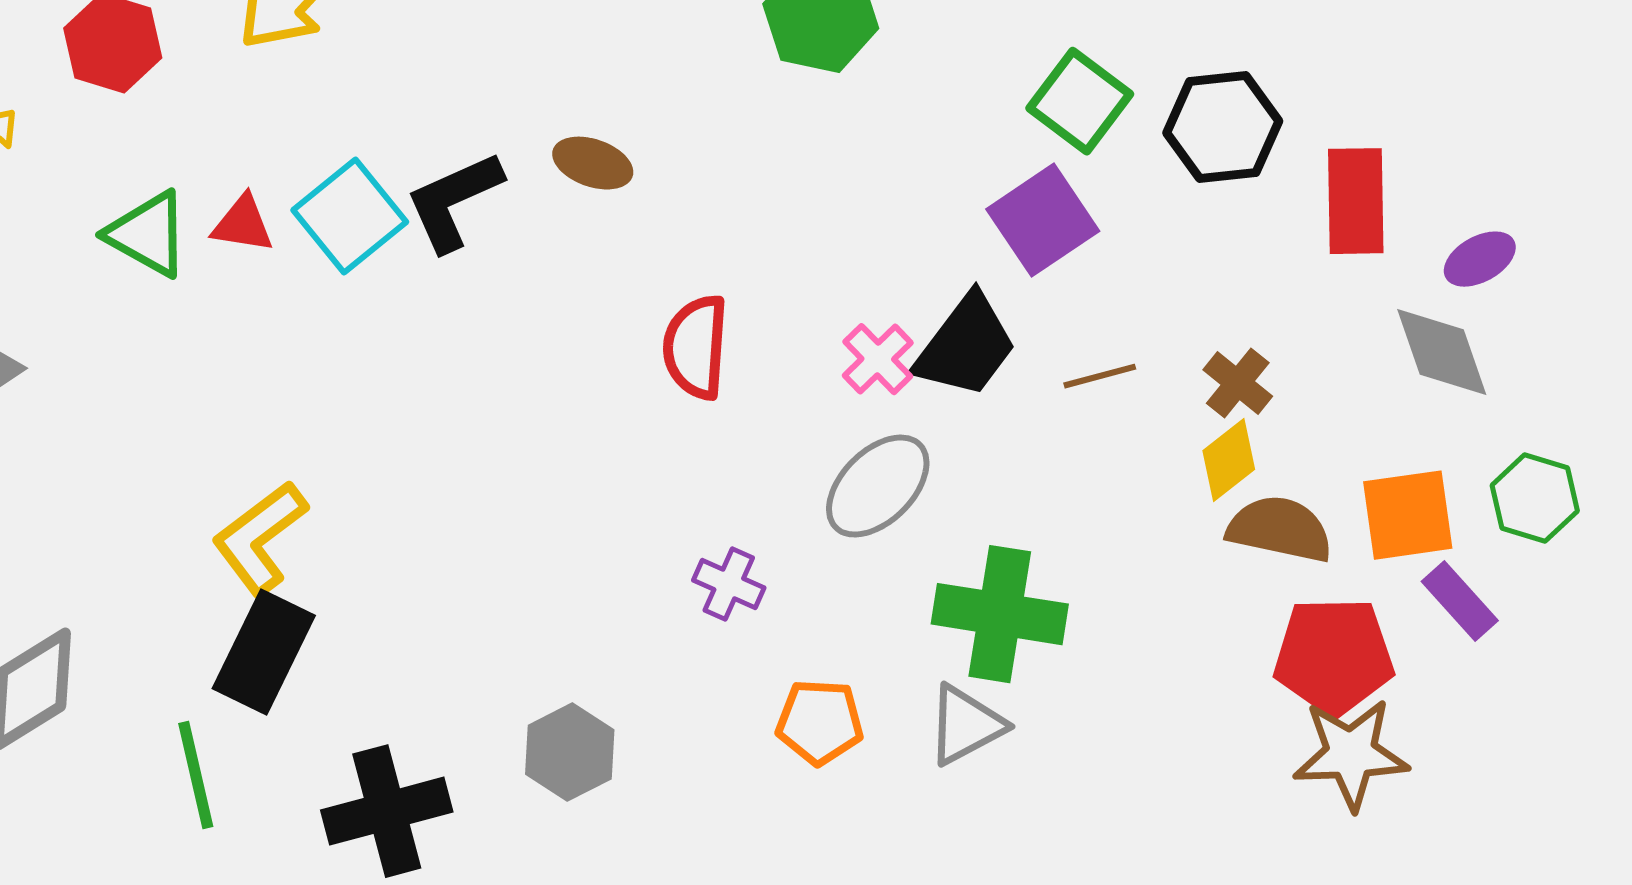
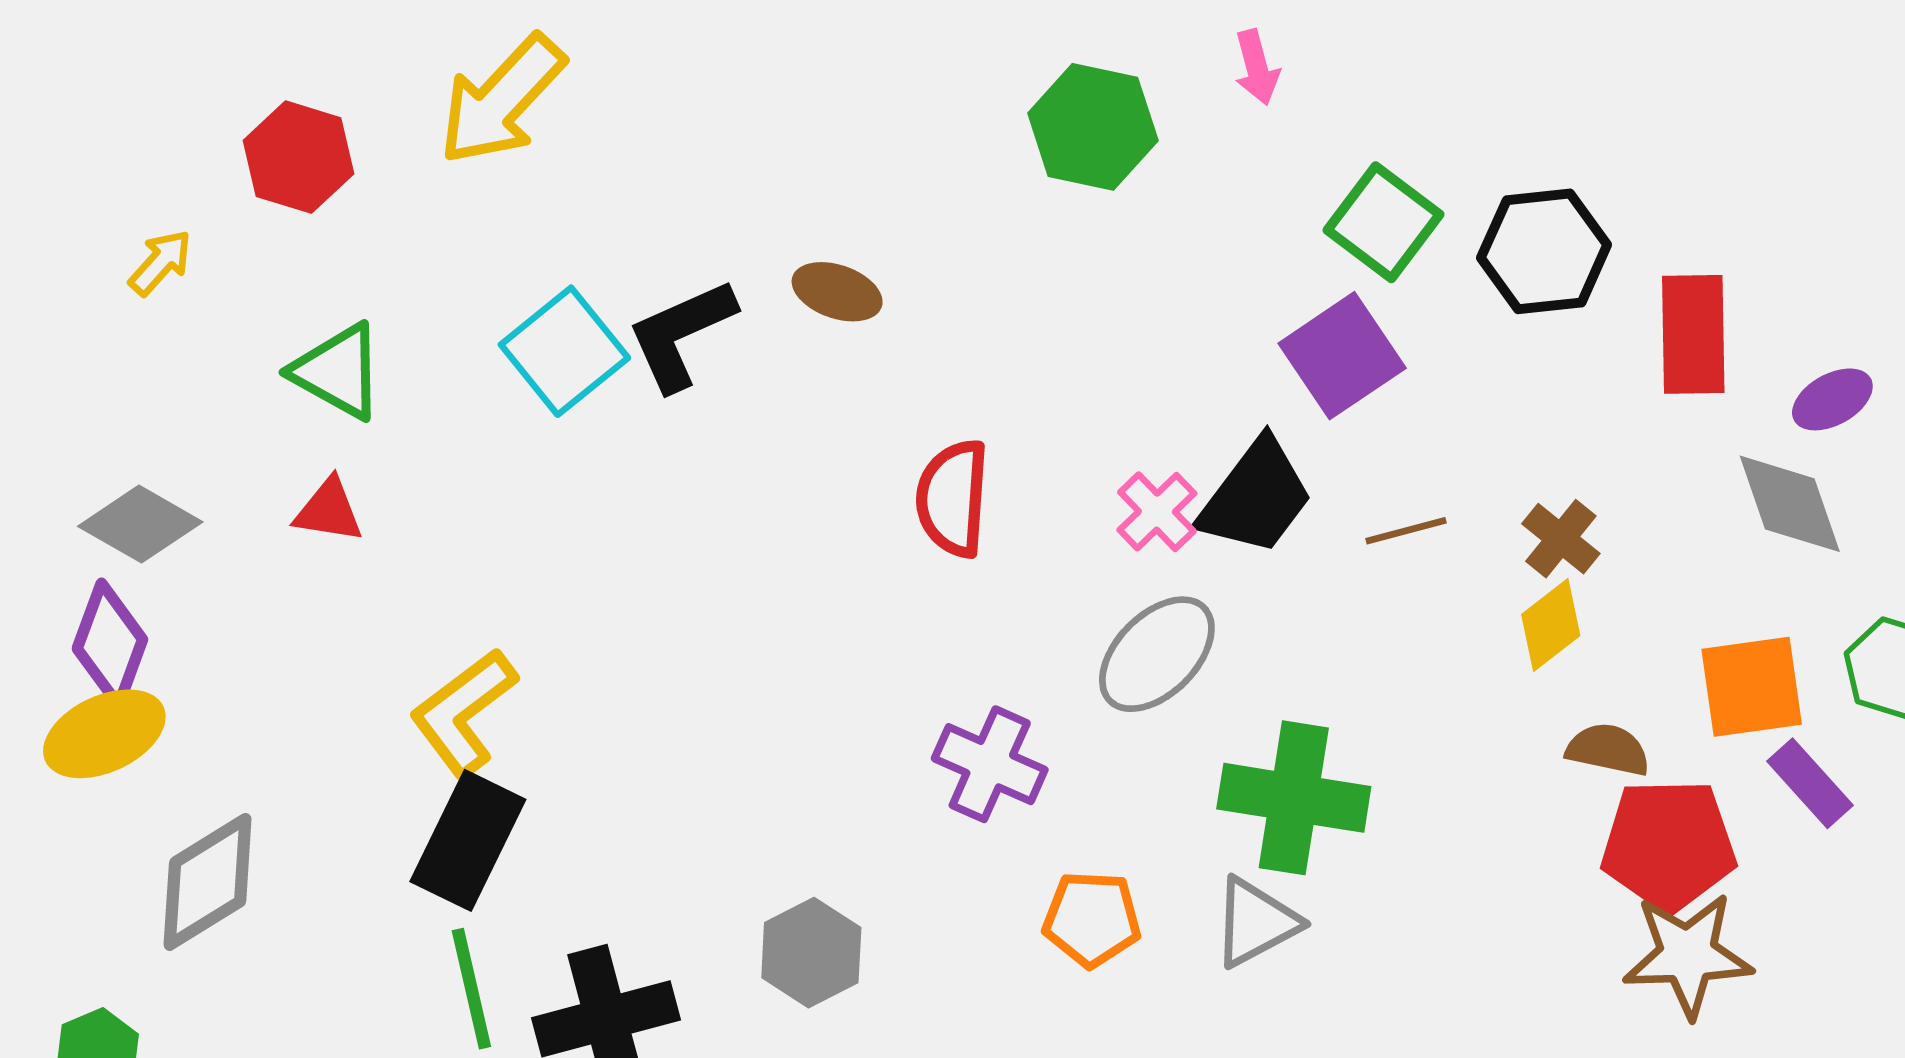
red triangle: (243, 224) -> (329, 511), moved
brown semicircle: (1280, 529) -> (1608, 750), moved, size x0.7
purple cross: (729, 584) -> (990, 764), size x1.4
green line: (196, 775) -> (471, 989), moved

